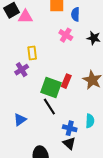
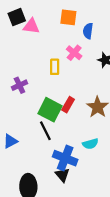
yellow rectangle: (32, 53) -> (55, 67), moved
cyan semicircle: (90, 121) -> (90, 144), moved, turned 64
blue cross: (70, 128) -> (65, 158), size x1.5

